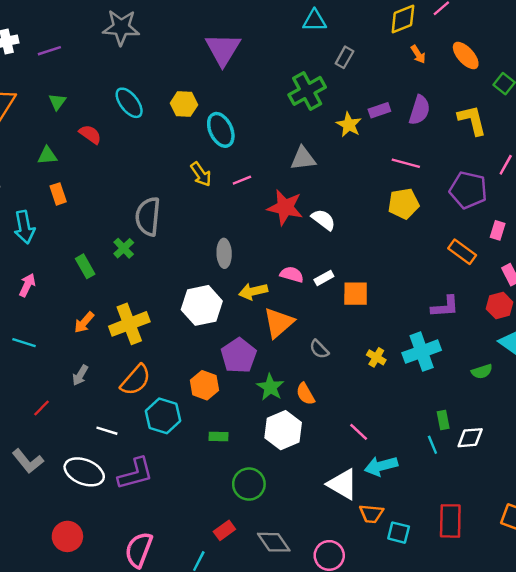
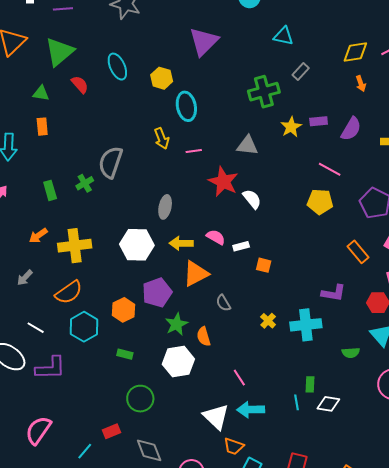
green triangle: (57, 102) -> (59, 52), size x2.0
orange square: (356, 294) -> (264, 265), size x0.7

